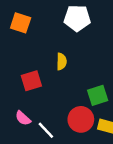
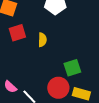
red square: (31, 81) -> (17, 33), moved

